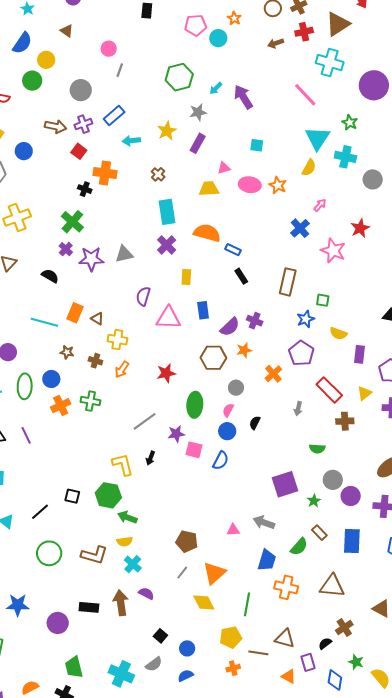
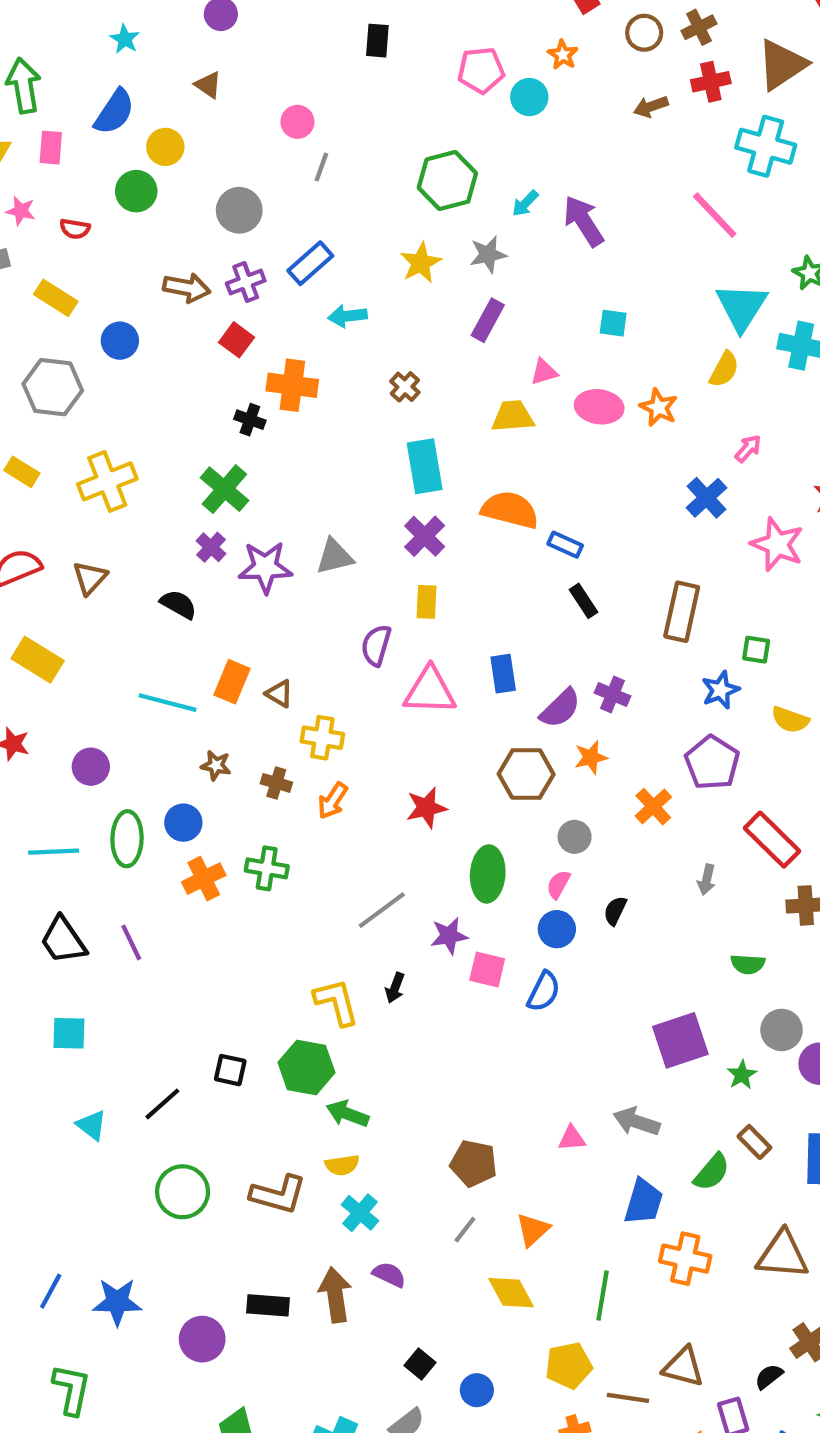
yellow star: (167, 131) -> (421, 263), moved
yellow rectangle: (186, 277) -> (427, 602), moved
orange triangle: (214, 573) -> (533, 1230), size x0.7

